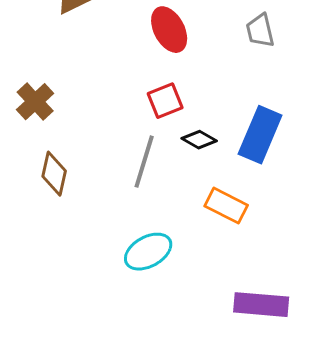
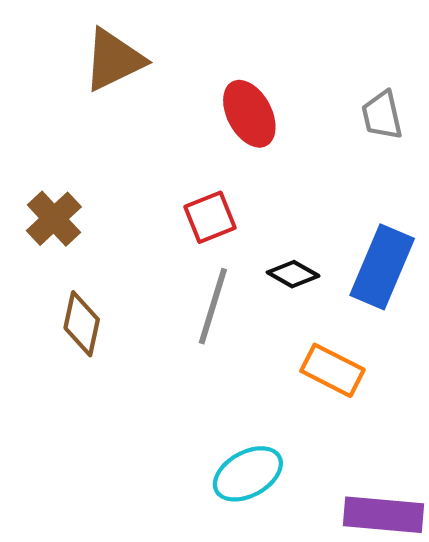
red square: (165, 101) -> (210, 217), moved
cyan ellipse: (148, 252) -> (248, 474), moved

